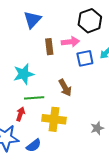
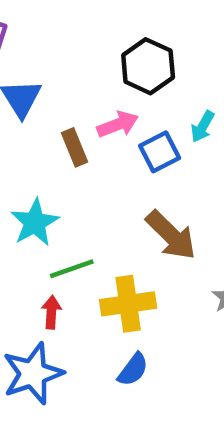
brown arrow: (65, 88) -> (171, 235), moved, size x1.4
blue semicircle: (34, 145) -> (133, 370), moved

